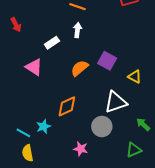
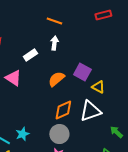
yellow triangle: (135, 77) -> (98, 87), moved
orange diamond: (67, 106) -> (63, 110), moved
gray circle: (102, 127) -> (59, 134), moved

